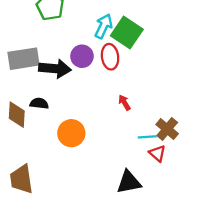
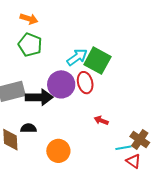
cyan arrow: (104, 26) -> (77, 57), turned 35
purple circle: (82, 56) -> (61, 84), size x1.4
red arrow: (124, 103) -> (101, 120), turned -32

